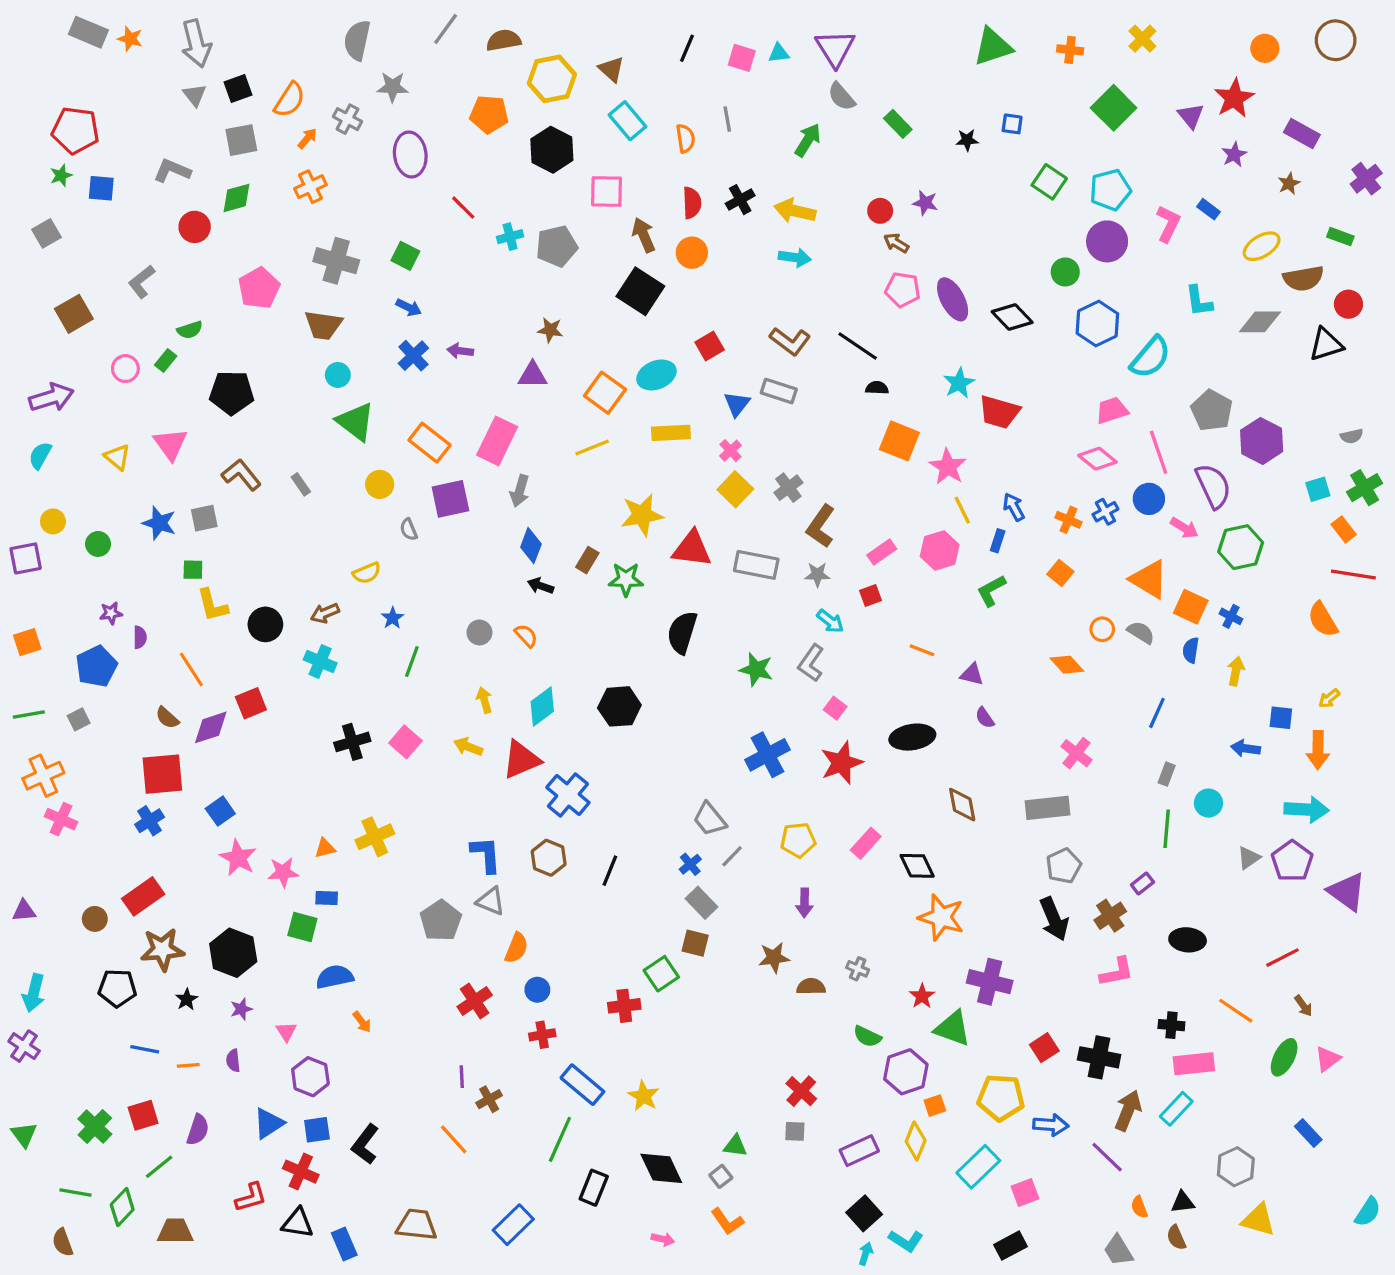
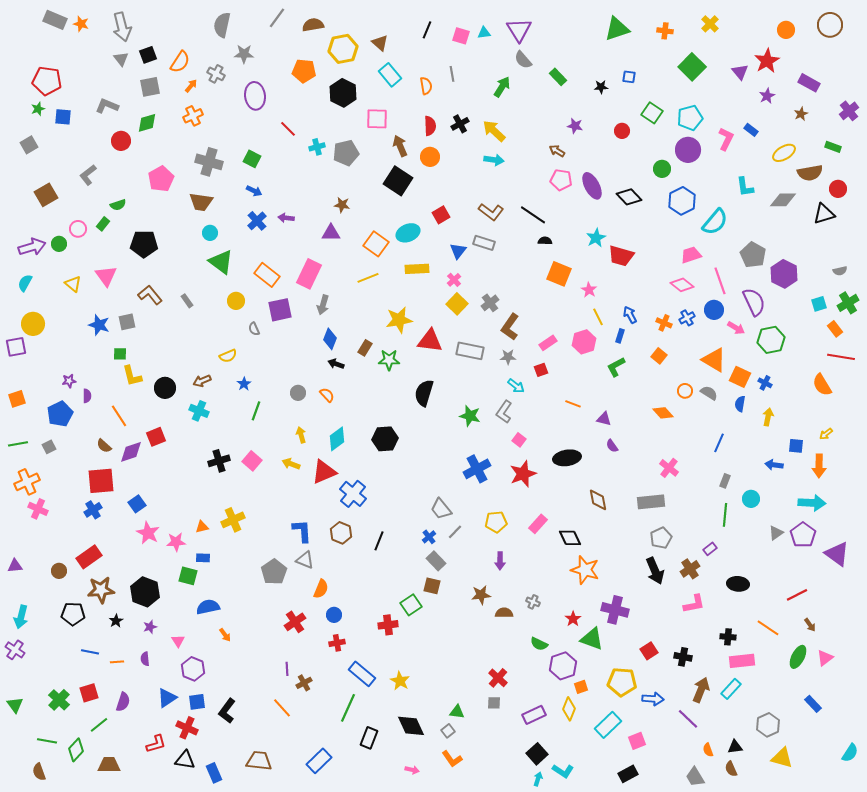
yellow arrow: (795, 211) -> (494, 131), turned 30
red circle: (880, 211) -> (622, 131), moved
pink star: (948, 467) -> (589, 290), size x0.7
yellow circle: (53, 521) -> (33, 324), size x1.5
green circle: (98, 544) -> (59, 244), moved
black cross: (1099, 1057) -> (683, 657), size x0.7

